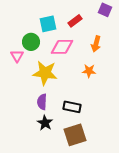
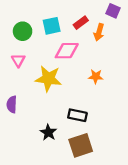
green circle: (31, 42) -> (23, 31), moved
orange arrow: (96, 44) -> (99, 32), moved
purple semicircle: (42, 102) -> (12, 104), moved

